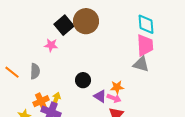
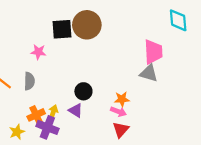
cyan diamond: (146, 24) -> (178, 20), moved
black square: (64, 25) -> (62, 29), turned 36
pink star: (51, 45) -> (38, 52), moved
purple triangle: (100, 96) -> (76, 110), moved

